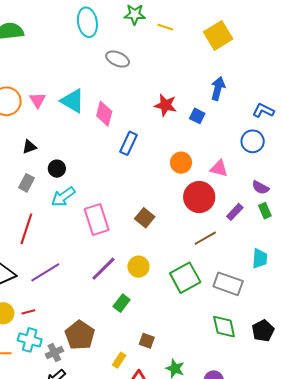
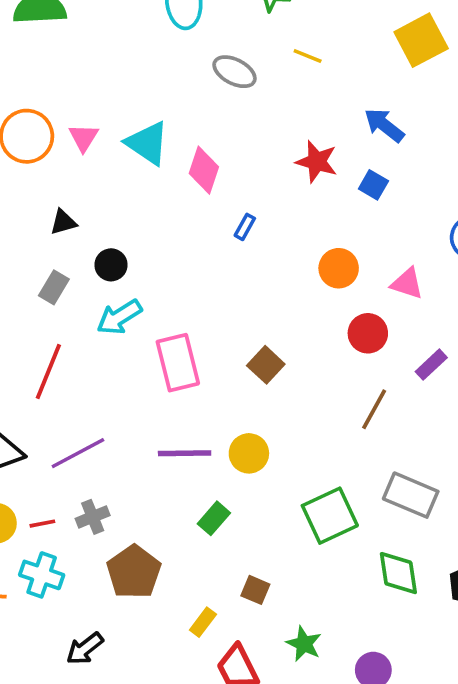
yellow line: (165, 27) -> (308, 56), moved
blue arrow: (218, 88) -> (384, 125), moved, turned -70
blue rectangle: (128, 143) -> (245, 227), size x0.6
red circle: (199, 197) -> (368, 333), size x0.7
brown line: (205, 238) -> (374, 409), turned -35
purple line: (103, 269) -> (185, 453), turned 40
green square: (185, 278) -> (330, 516), moved
gray cross: (54, 353) -> (93, 517), moved

